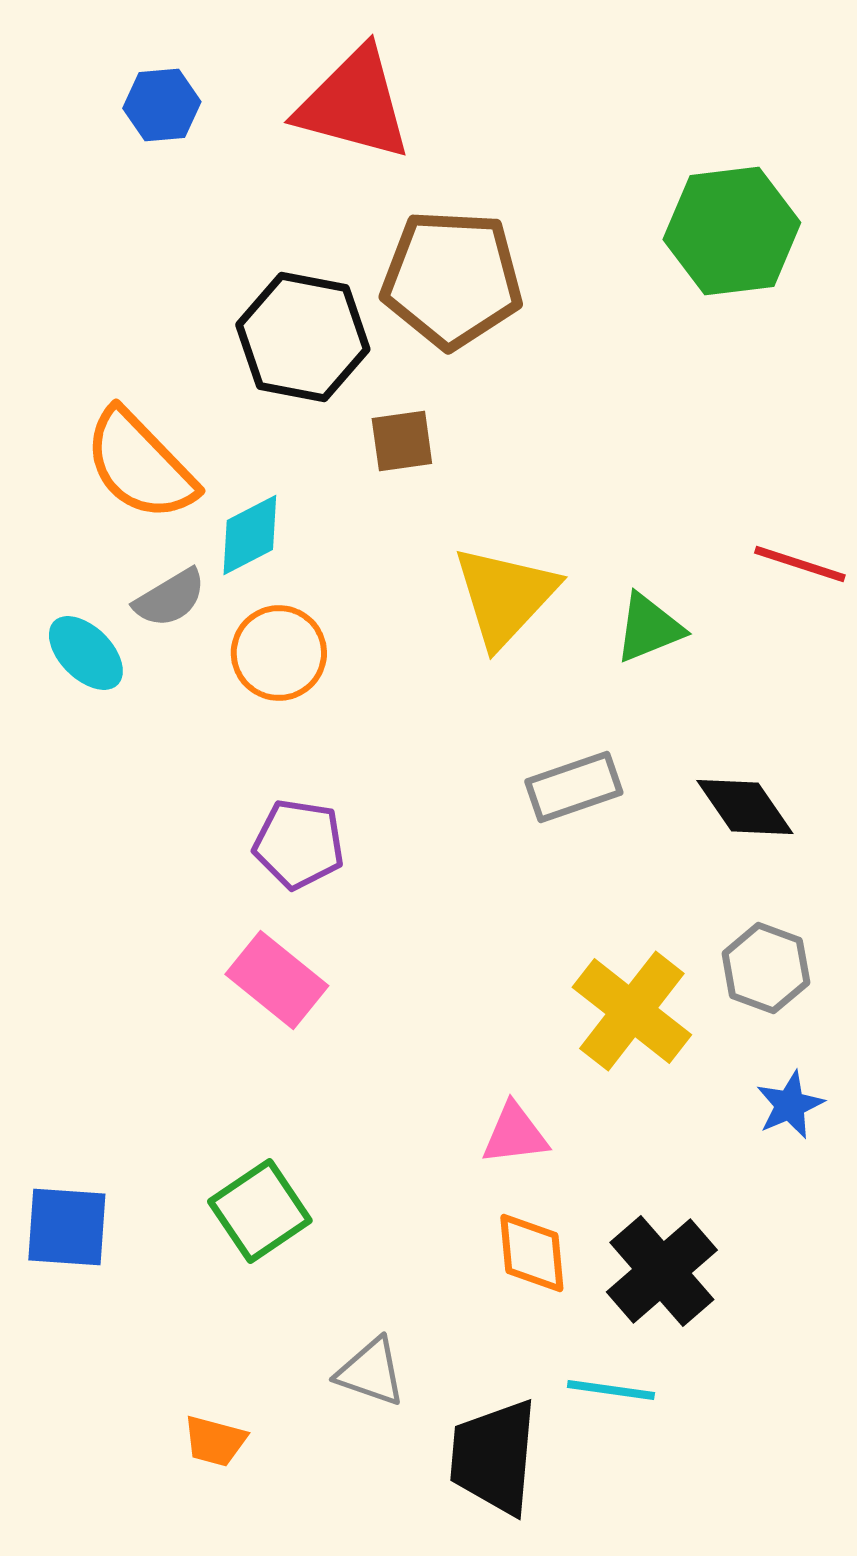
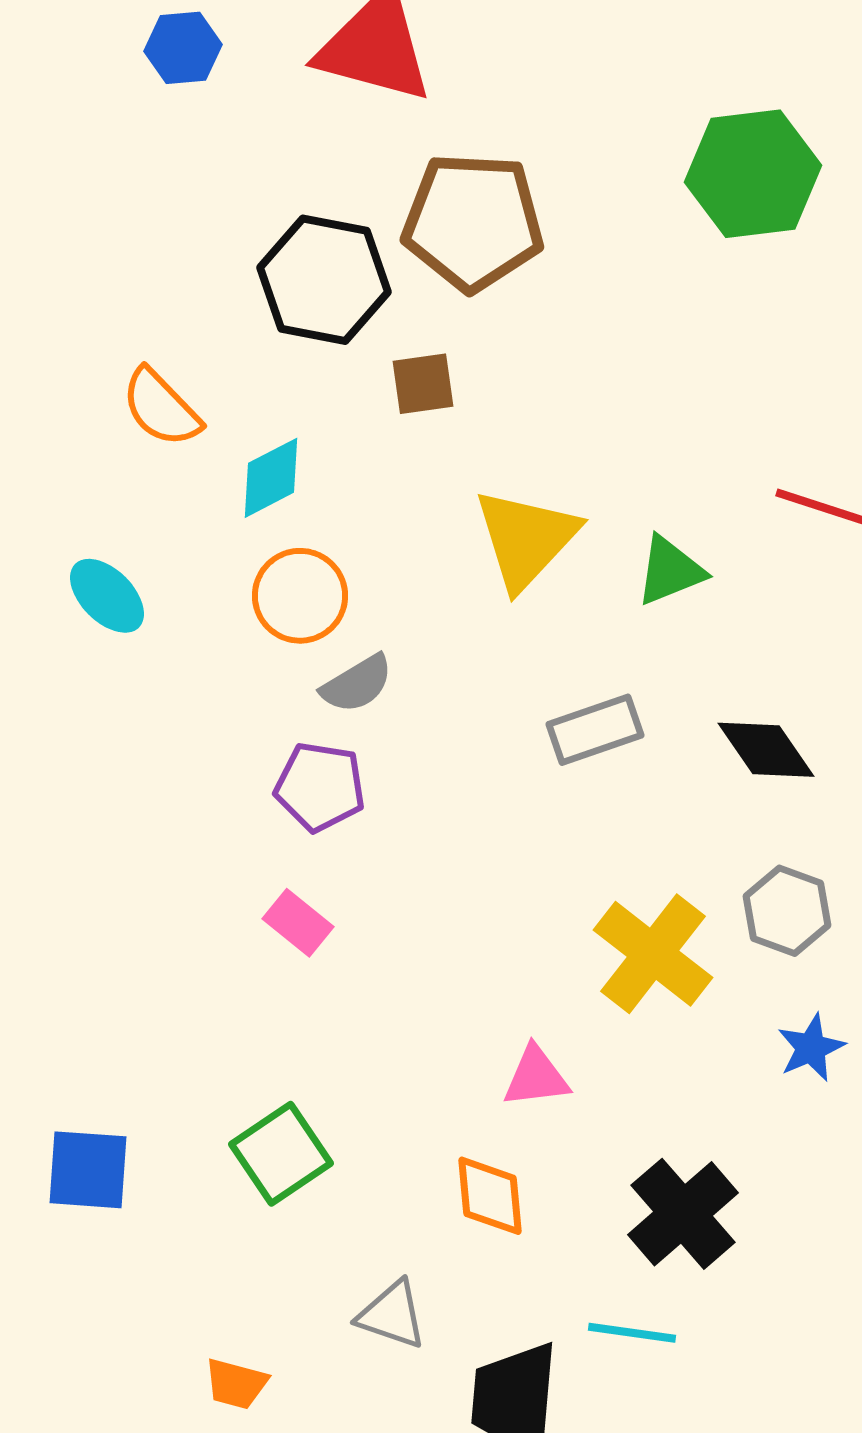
orange semicircle: (140, 465) -> (161, 408), size x0.7
gray semicircle: (170, 598) -> (357, 684), moved
pink rectangle: (277, 980) -> (298, 923), size x0.7
orange diamond: (532, 1253) -> (490, 1196), moved

